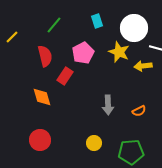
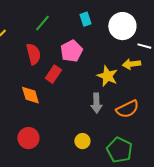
yellow star: (119, 52) -> (107, 76), moved
orange semicircle: (139, 111) -> (127, 109), size x1.6
green pentagon: (131, 152) -> (119, 150), turned 30

